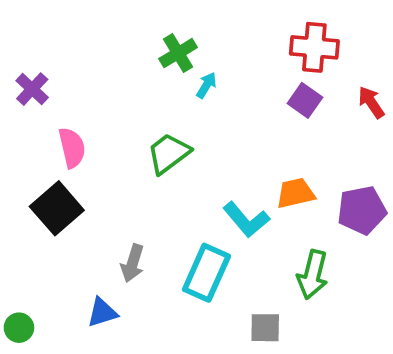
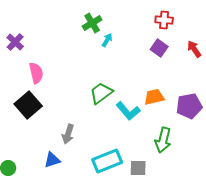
red cross: (314, 47) -> (164, 20), size x0.7
green trapezoid: (169, 153) -> (101, 93), moved
cyan rectangle: (206, 273) -> (107, 161), moved, turned 44

